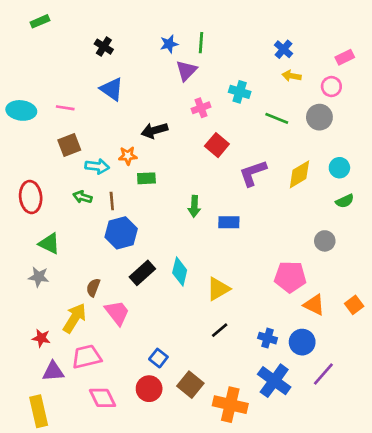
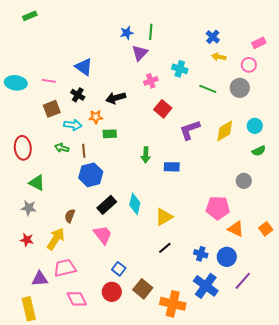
black cross: (104, 47) -> (78, 95), moved
pink trapezoid: (117, 313) -> (103, 235), moved
red star: (41, 338) -> (27, 240), moved

